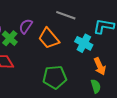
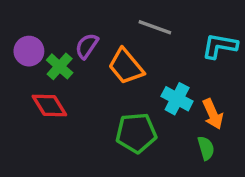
cyan cross: (84, 43) -> (177, 99), moved

